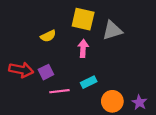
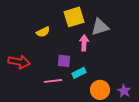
yellow square: (83, 19) -> (74, 17), turned -30
pink arrow: (83, 48) -> (84, 43), moved
purple square: (46, 72) -> (64, 61), moved, turned 32

